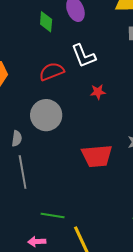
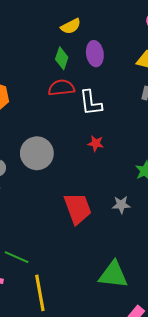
red semicircle: (52, 71) -> (61, 88), moved
red trapezoid: (97, 156) -> (78, 208), turned -120

